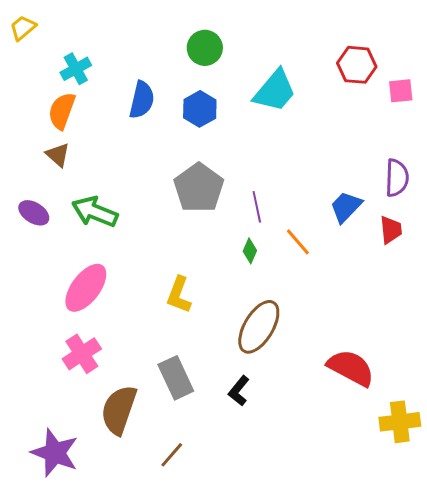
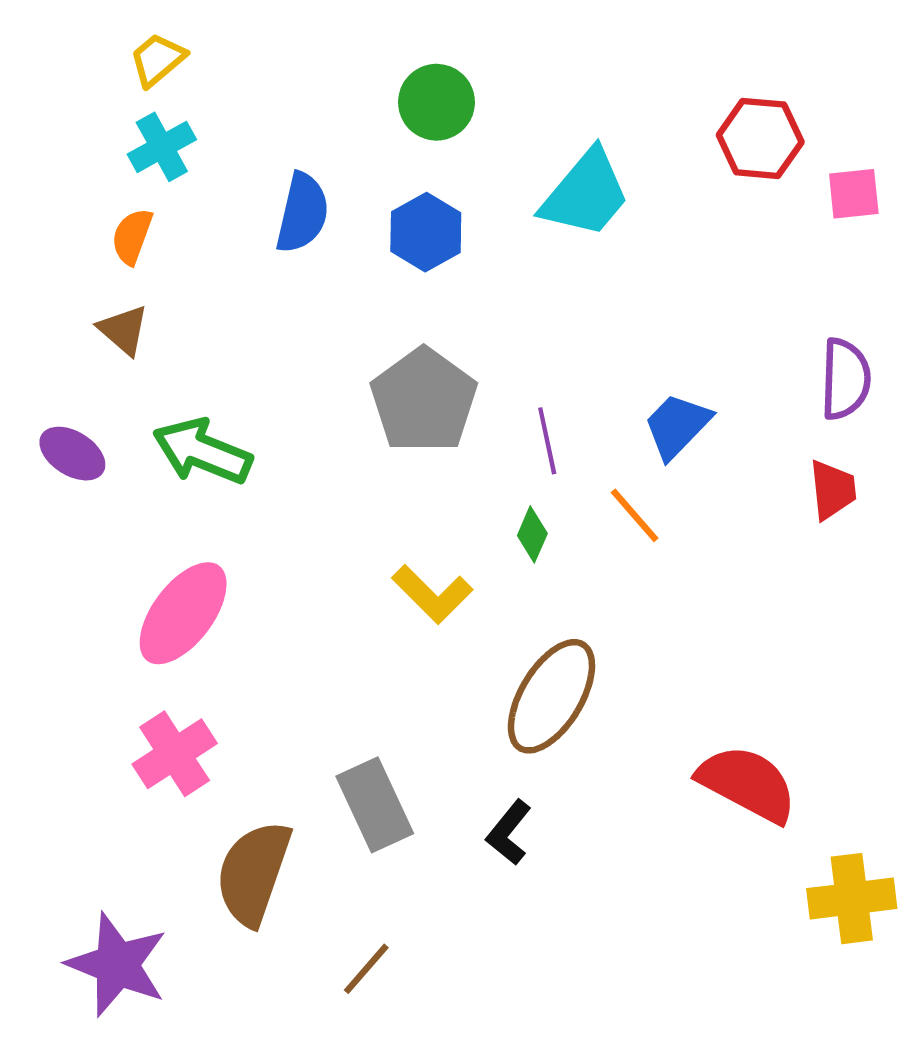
yellow trapezoid: (23, 28) -> (158, 60), moved
orange semicircle: (62, 111) -> (132, 236), size x0.7
blue trapezoid: (346, 207) -> (677, 426), moved
yellow L-shape: (179, 295) -> (432, 594), moved, turned -66

